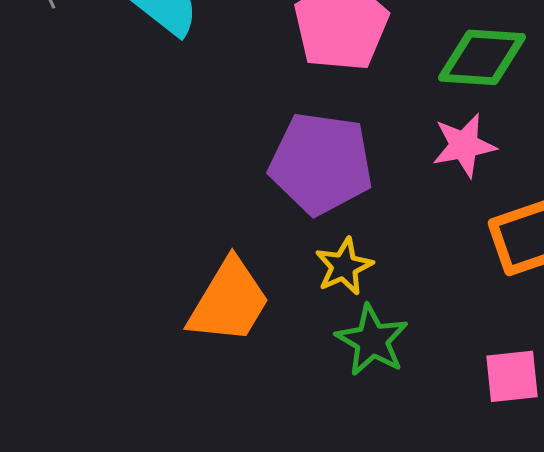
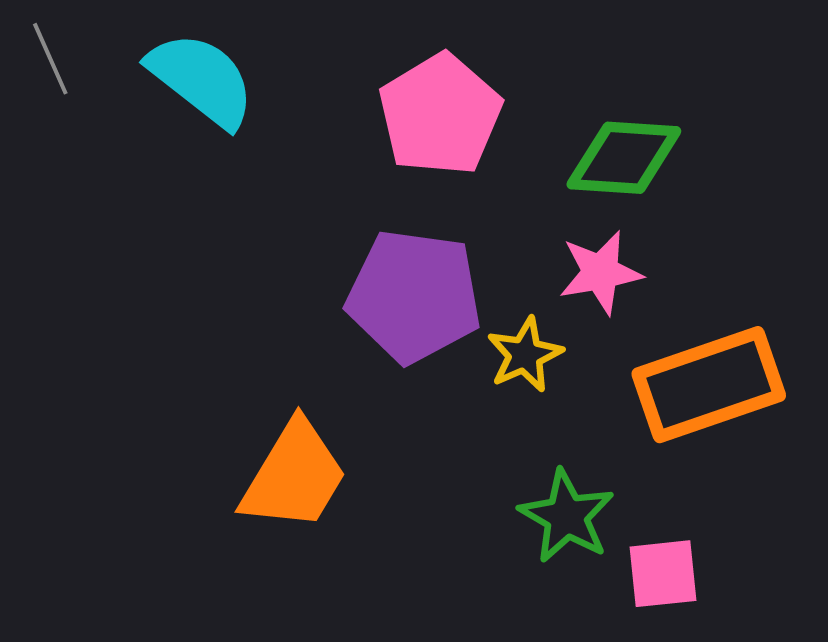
yellow star: (344, 266) -> (525, 355), moved
green star: (372, 340) -> (567, 516), moved

